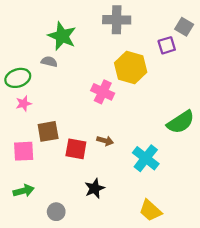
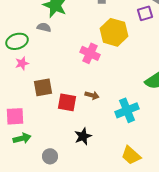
pink square: (24, 151) -> (15, 116), moved
cyan cross: (146, 158) -> (127, 110), turned 30

